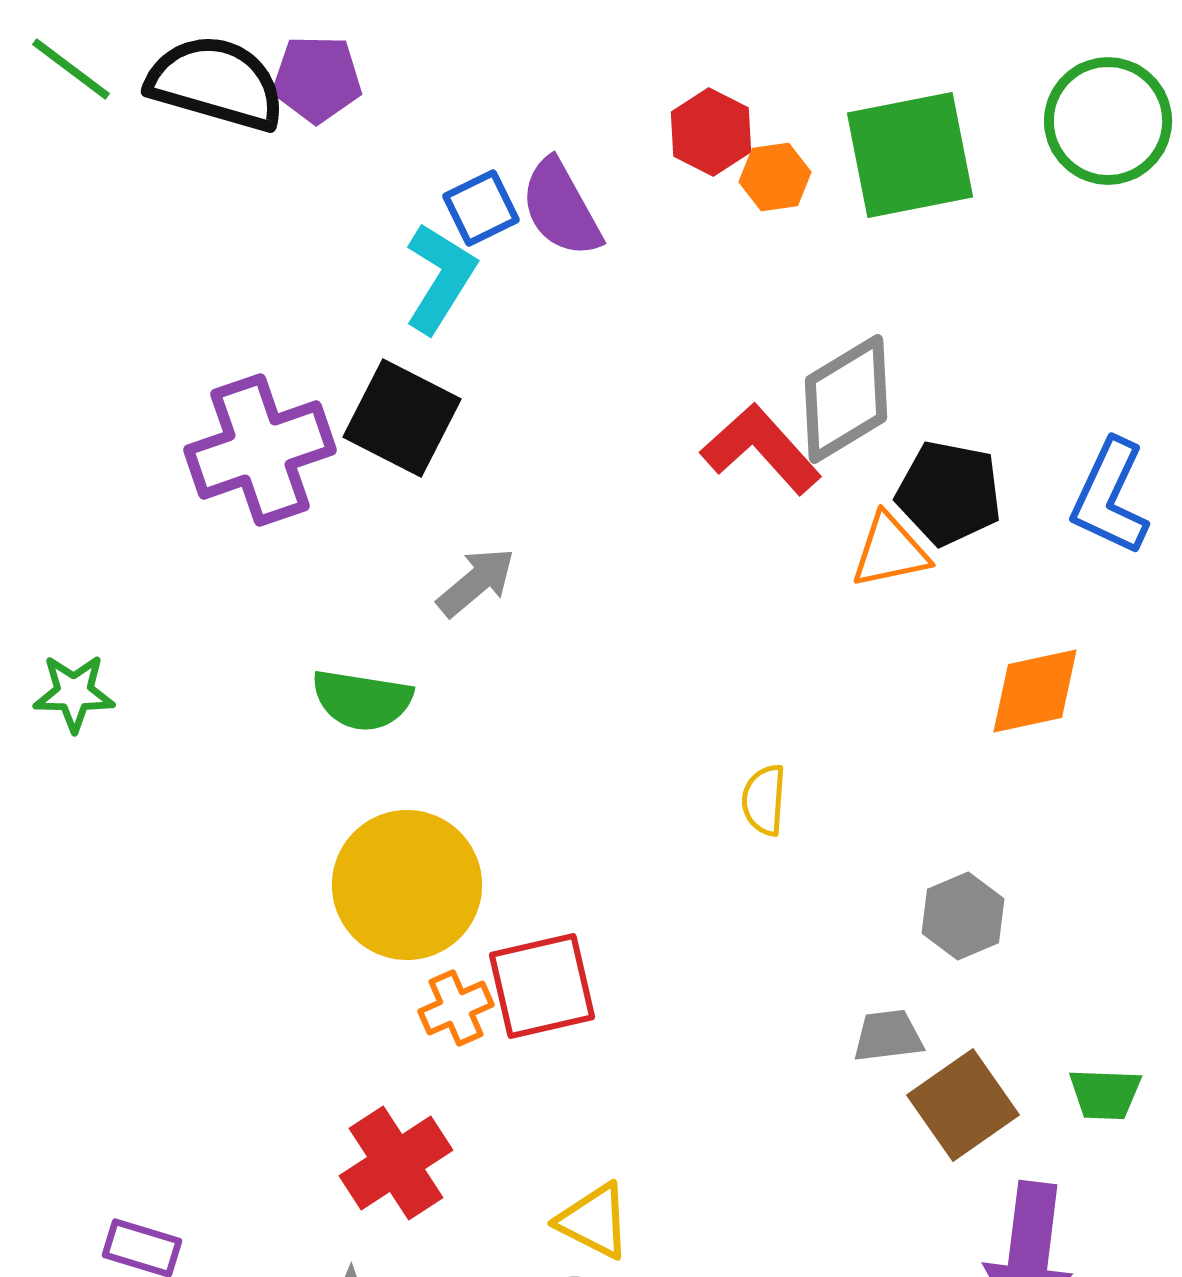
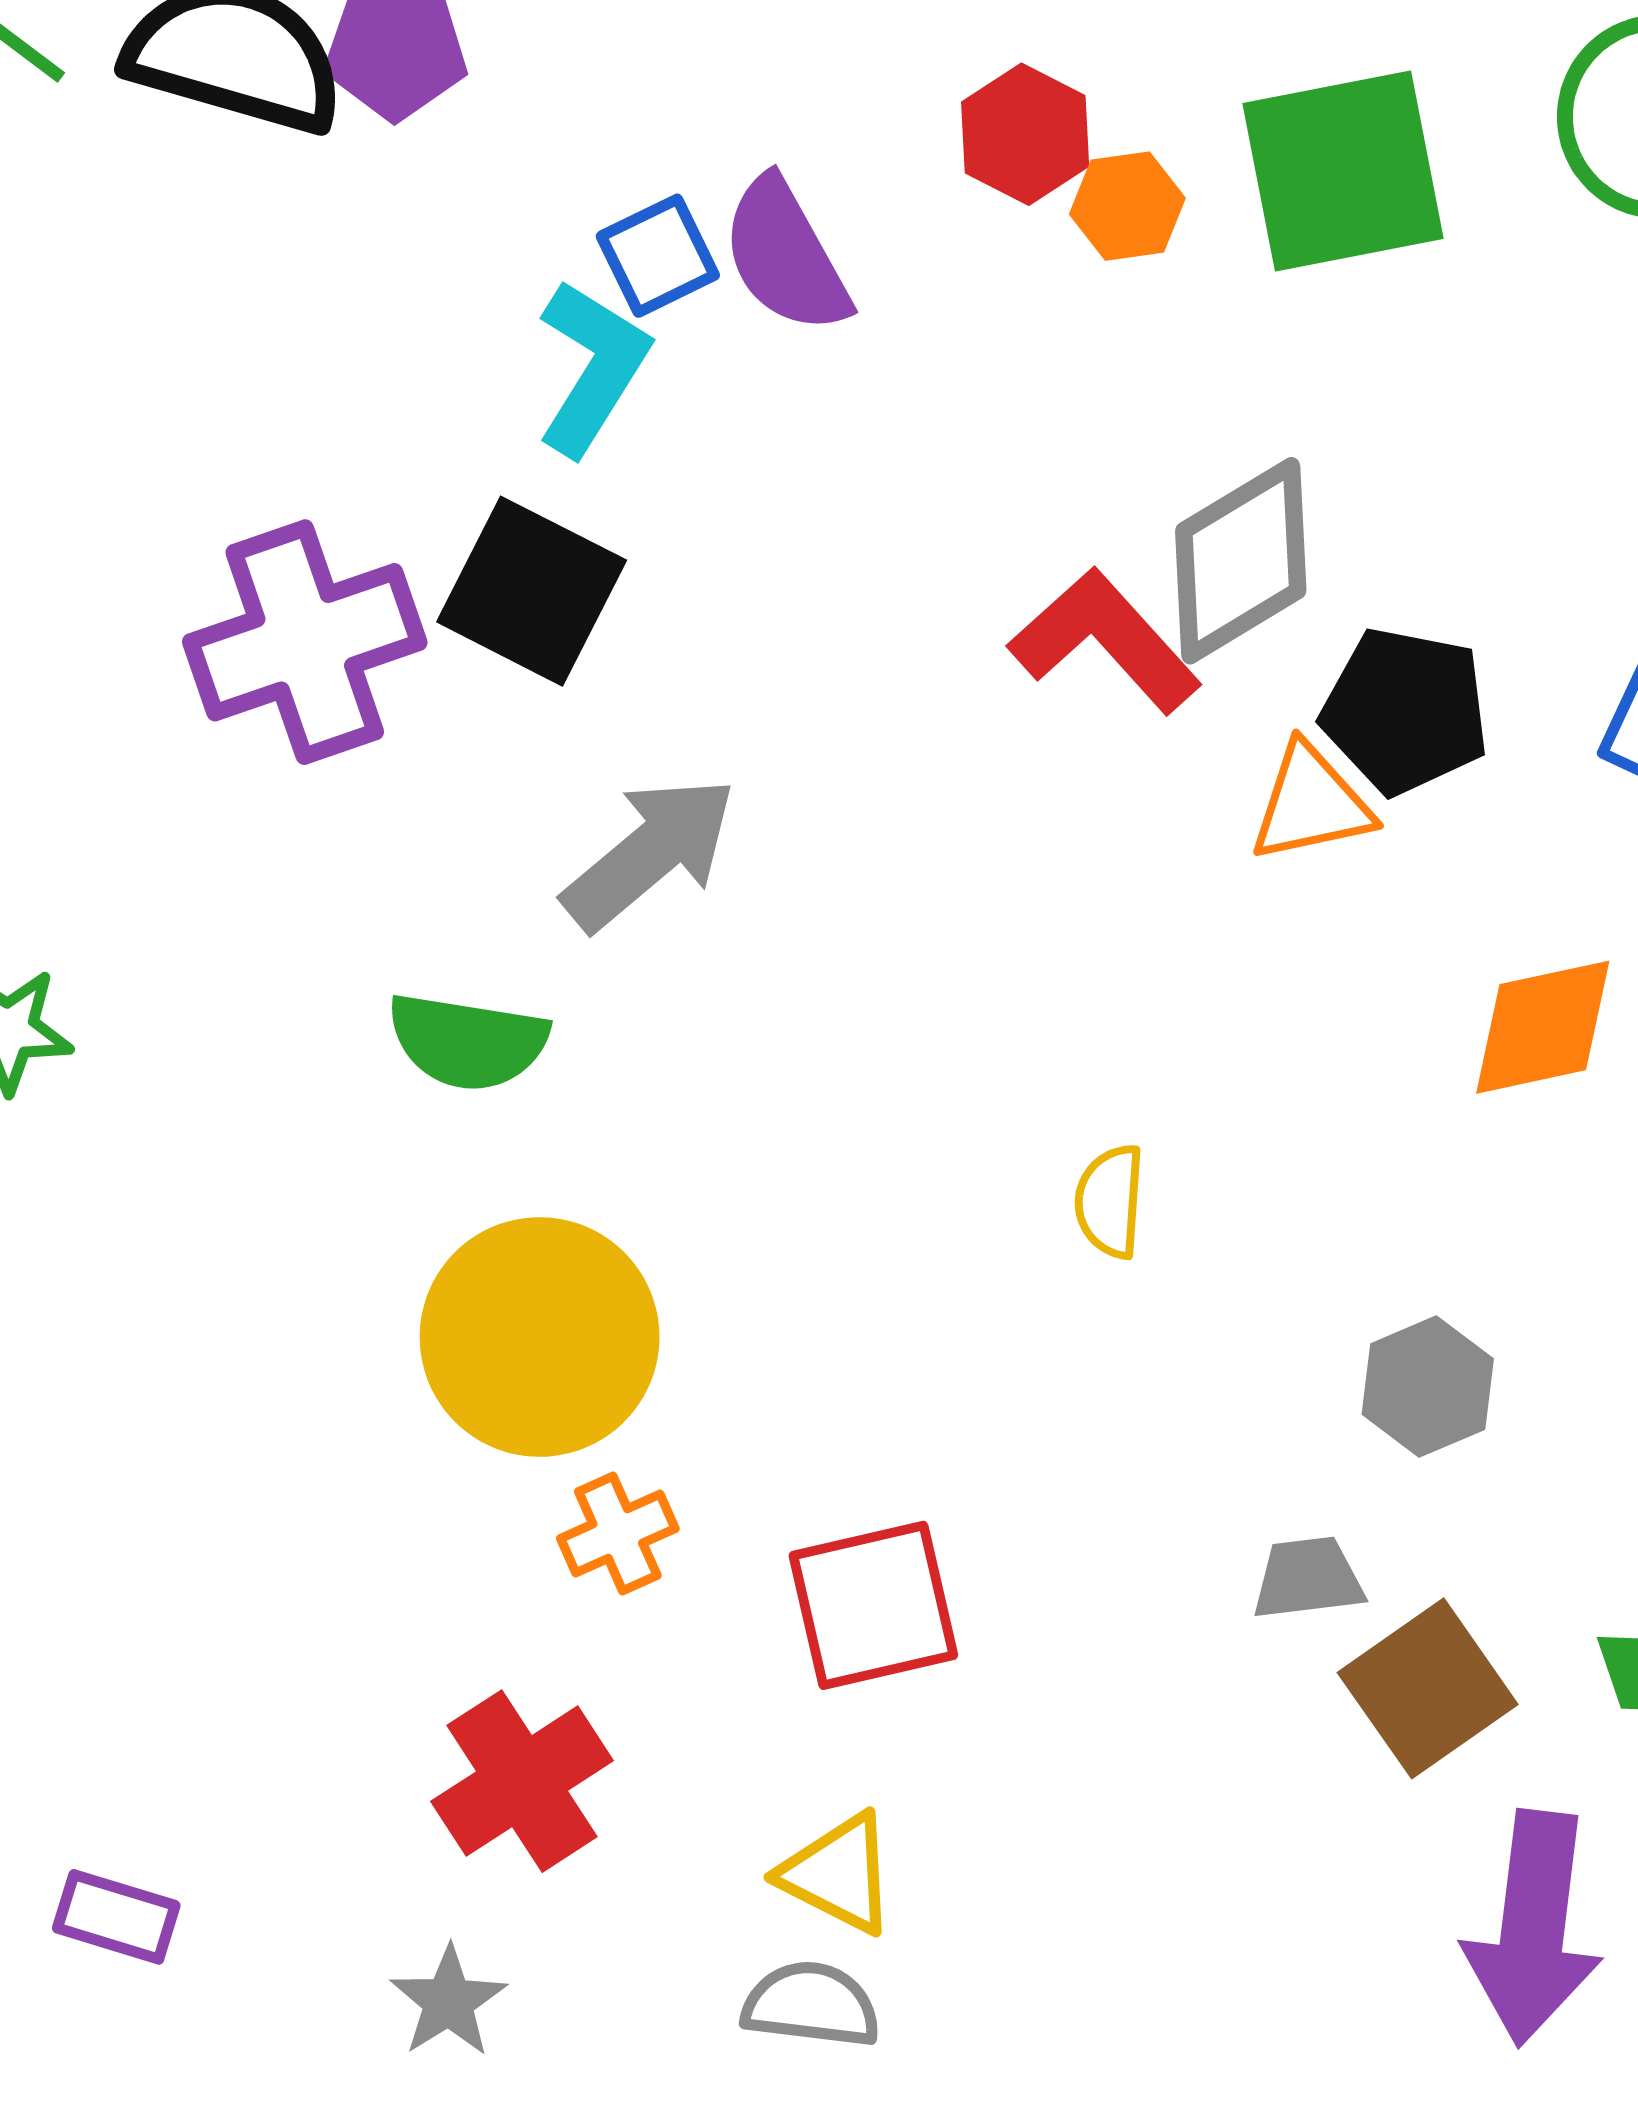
gray arrow: (476, 582) -> (650, 853), size x1.4
red square: (542, 986) -> (873, 1605), moved

